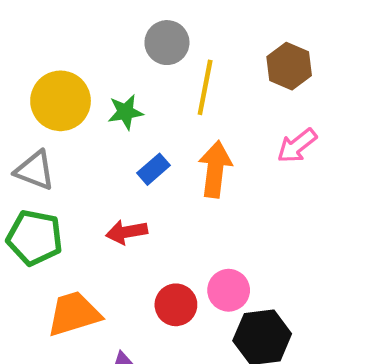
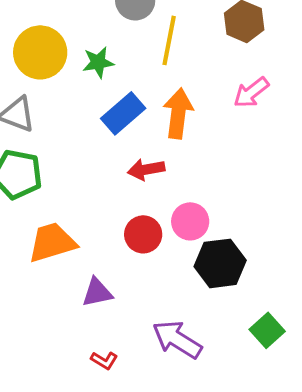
blue rectangle: (154, 169) -> (123, 113), size x1.5
red arrow: (127, 232) -> (146, 169), moved

